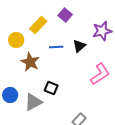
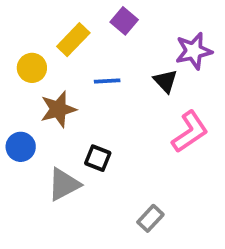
black triangle: (79, 46) -> (165, 81), moved, turned -32
brown star: (30, 62) -> (58, 109), turned 30
blue circle: (10, 95) -> (21, 147), moved

